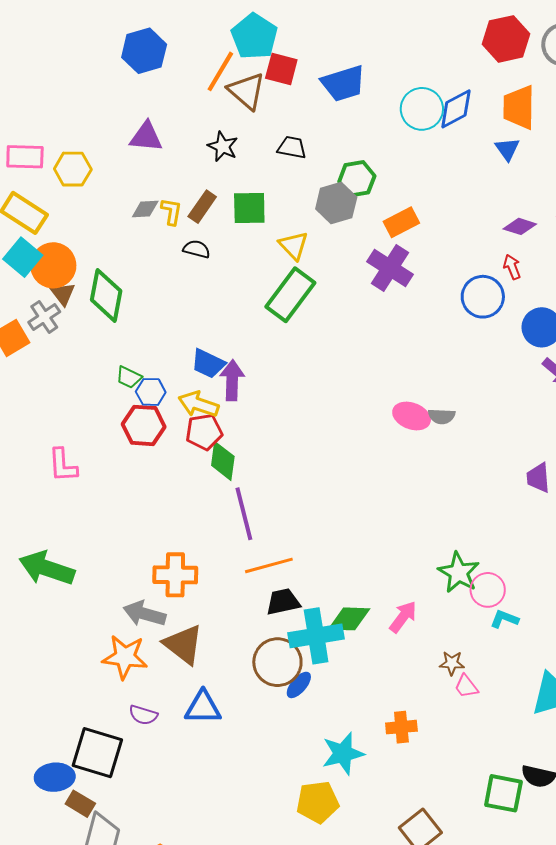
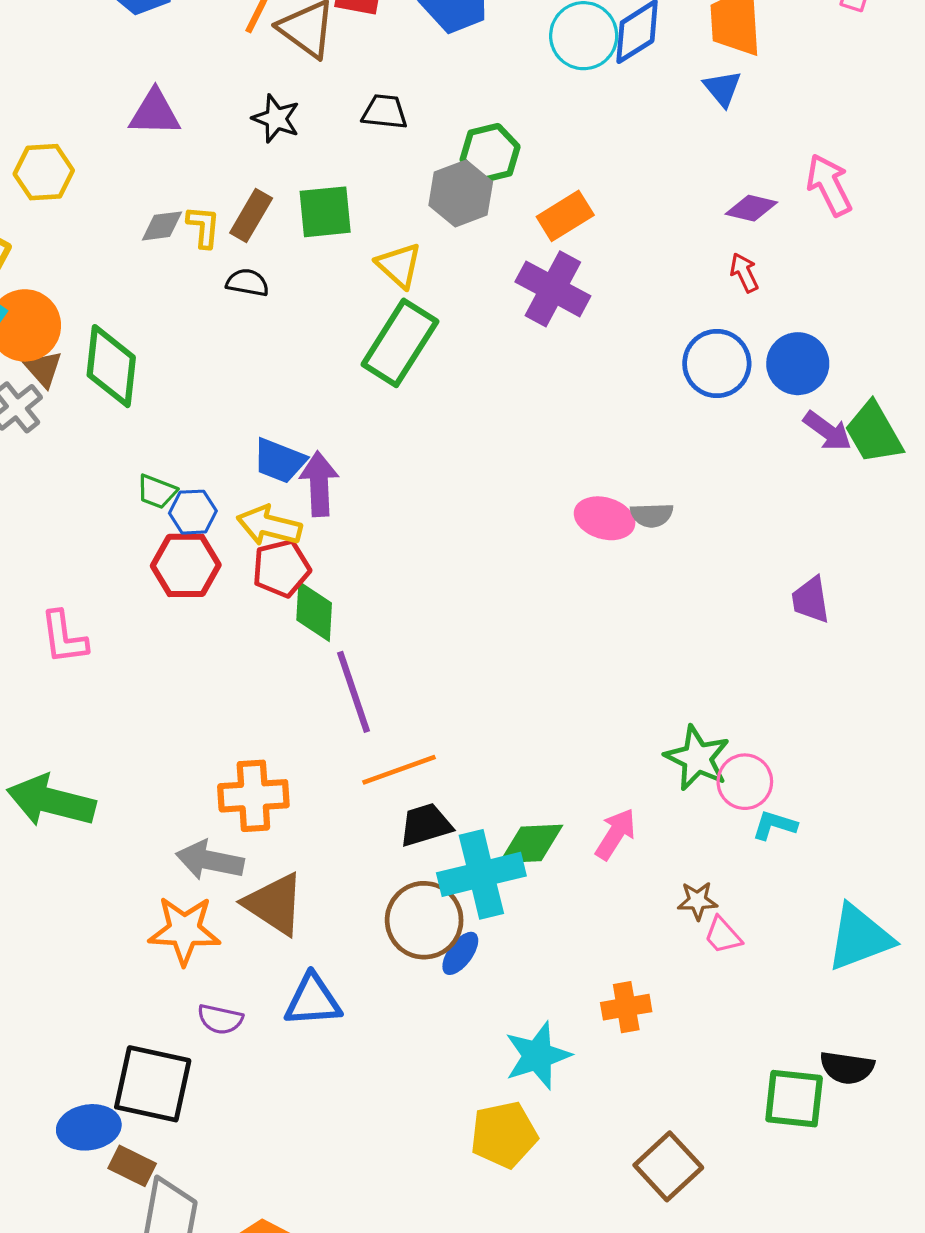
blue circle: (483, 297) -> (717, 364), moved

